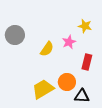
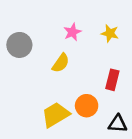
pink star: (69, 42) -> (72, 32), moved
black triangle: (82, 96) -> (118, 124), moved

